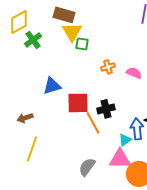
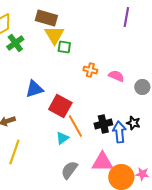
orange cross: (108, 67) -> (90, 70), turned 32
red square: (78, 103) -> (60, 106), turned 30
black cross: (106, 109) -> (103, 124), moved
cyan triangle: (125, 140) -> (62, 138), moved

